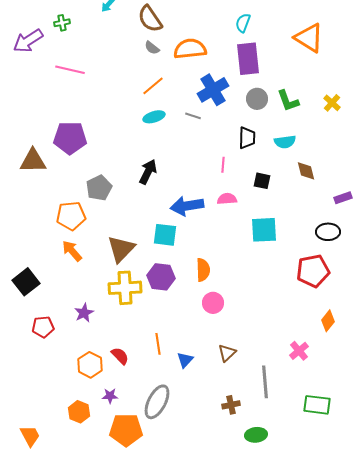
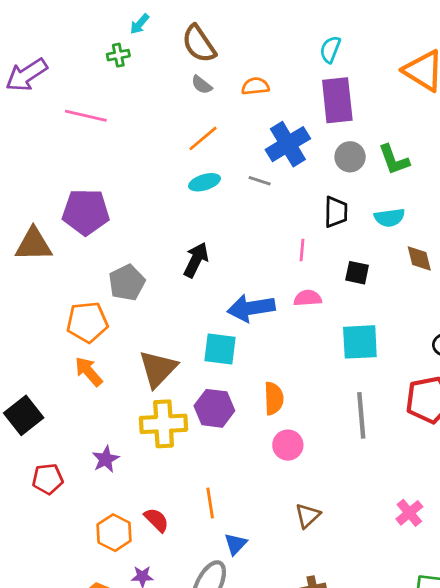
green cross: (62, 23) -> (118, 55), moved
orange semicircle: (190, 49) -> (255, 86), size x0.6
blue triangle: (185, 360) -> (236, 544), moved
gray line: (265, 382) -> (361, 415), moved

